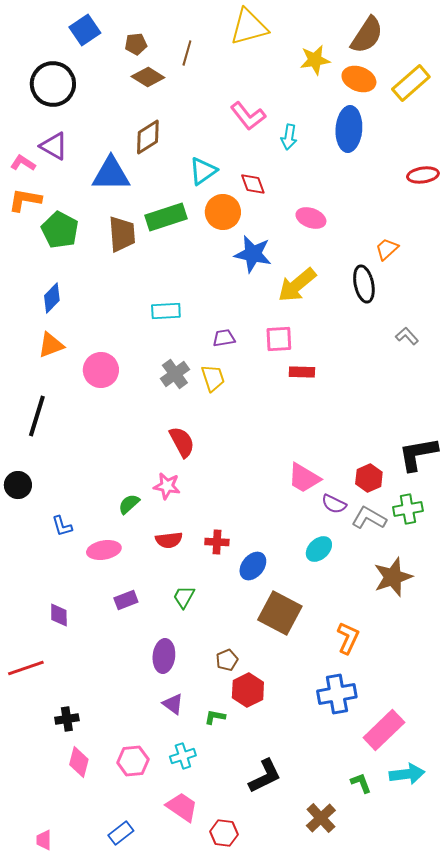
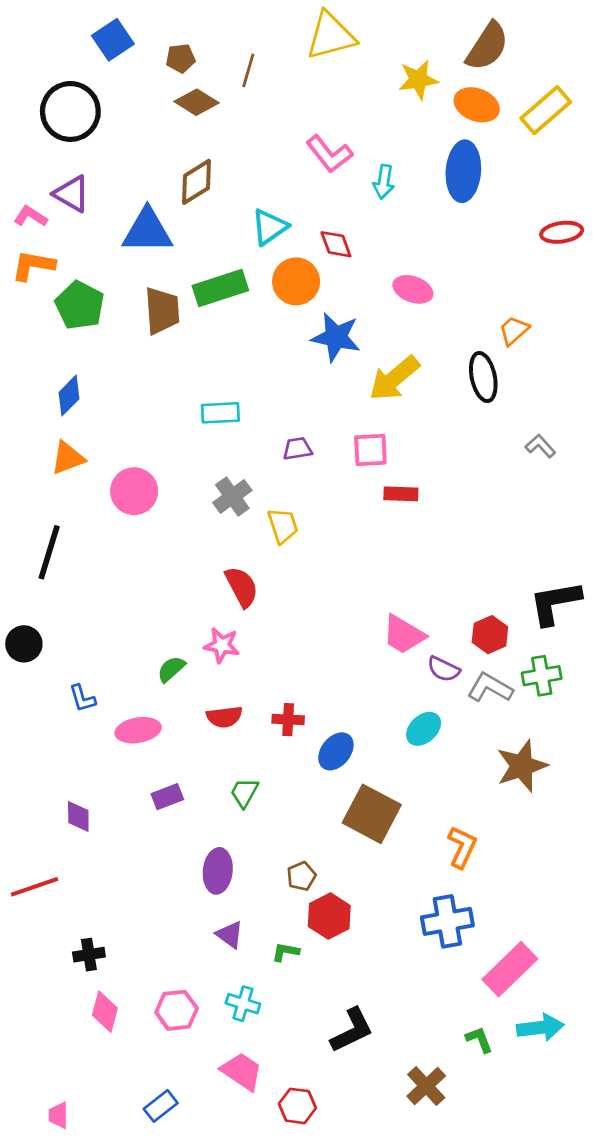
yellow trapezoid: (213, 378) -> (283, 526), moved
cyan cross: (183, 756) -> (243, 1004), turned 35

